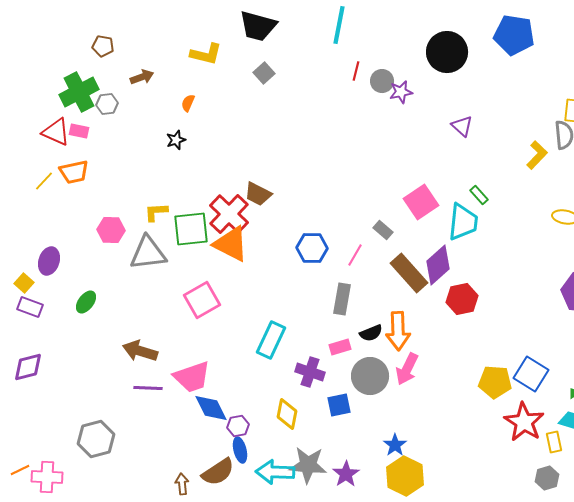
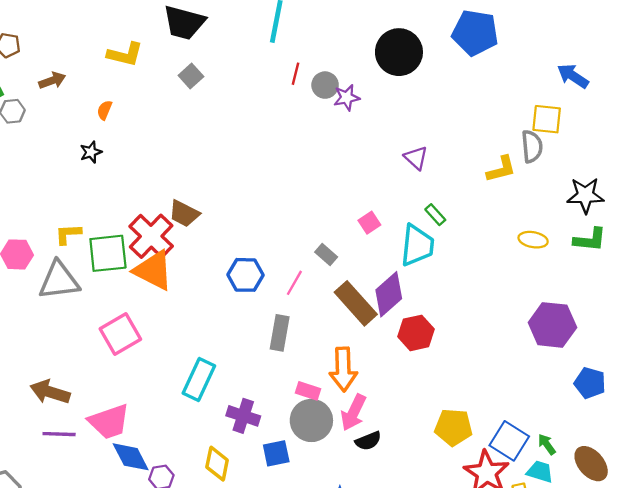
purple triangle: (462, 126) -> (416, 158), moved
yellow L-shape: (537, 155) -> (501, 169), turned 32
pink square: (421, 202) -> (369, 223), size x0.6
black semicircle: (371, 333) -> (368, 441), moved
pink rectangle: (340, 347) -> (308, 391), moved, turned 35
blue square: (531, 374) -> (509, 441), moved

